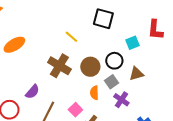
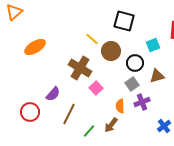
brown circle: (90, 67) -> (111, 51), moved
orange semicircle: (94, 93) -> (120, 106), moved
purple cross: (121, 100) -> (142, 102), turned 35
pink square: (75, 110) -> (96, 88), moved

